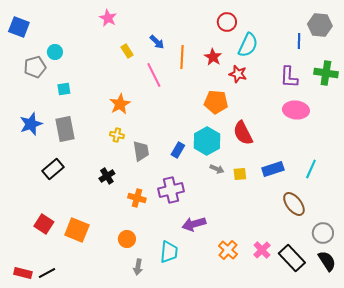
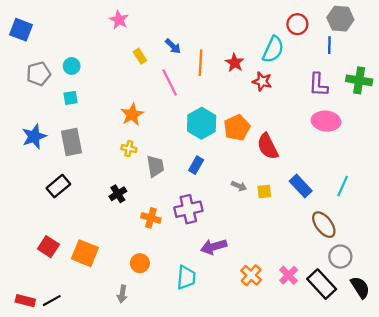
red circle: (227, 22) -> (297, 24), moved
gray hexagon: (320, 25) -> (340, 19), moved
cyan circle: (55, 52) -> (72, 66), moved
orange pentagon: (216, 102) -> (237, 128), moved, turned -30
cyan hexagon: (207, 141) -> (202, 123), moved
blue rectangle: (273, 169) -> (301, 186), turned 65
gray circle: (323, 233) -> (340, 257), moved
gray arrow: (138, 267) -> (122, 294), moved

